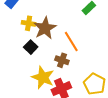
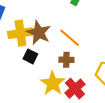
yellow cross: (29, 23) -> (20, 33), size x1.6
yellow star: (43, 77) -> (53, 83), turned 30

